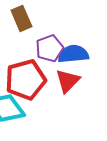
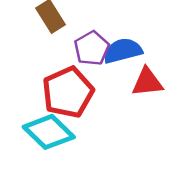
red triangle: (68, 81) -> (147, 82), moved, turned 48

